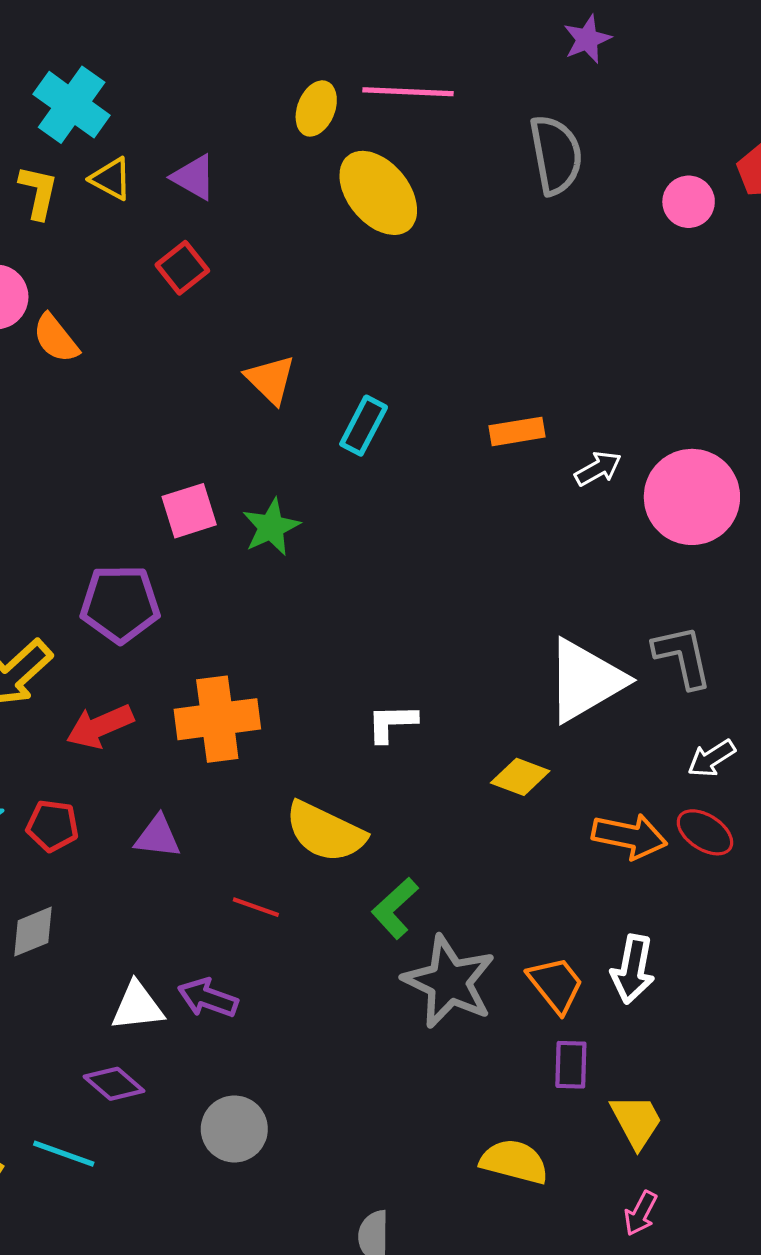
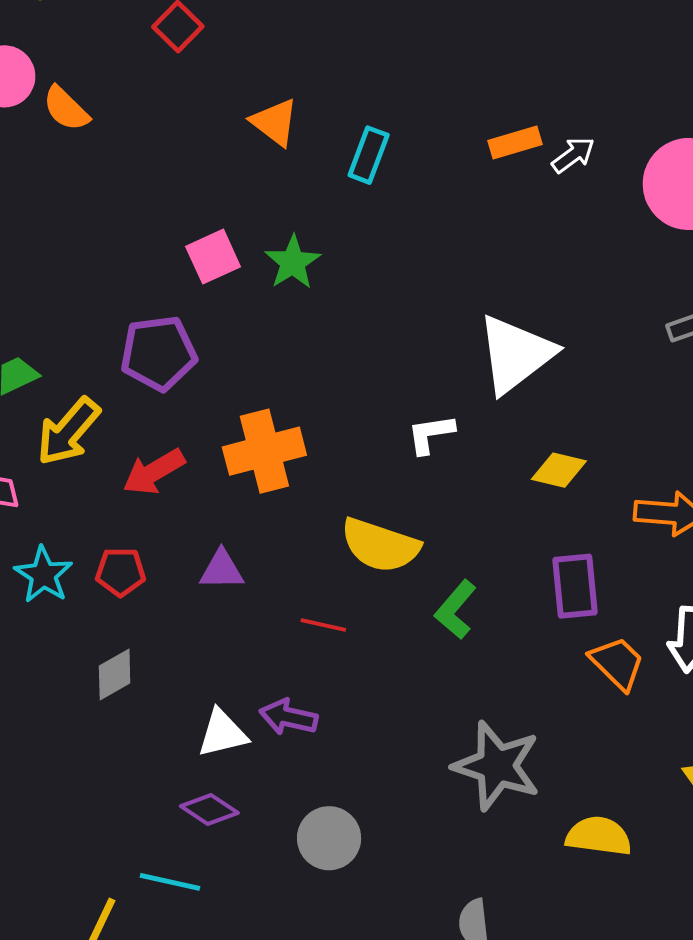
white arrow: (598, 469) -> (573, 155), moved
white triangle: (585, 680) -> (516, 354), moved
gray star: (449, 982) -> (497, 766), moved
purple rectangle: (571, 1065) -> (575, 586), moved, size x1.4

